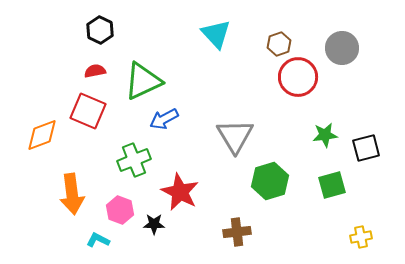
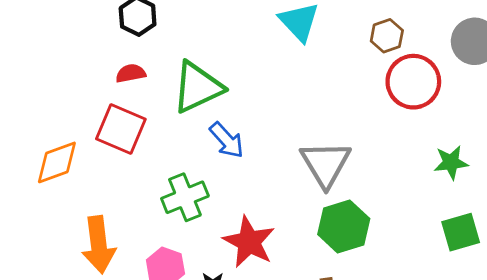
blue arrow: (164, 119) -> (227, 140), turned -104
green hexagon: (270, 181) -> (344, 227), moved

